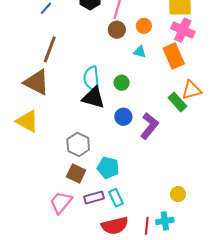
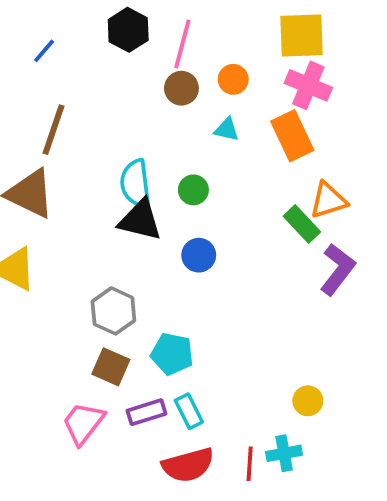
purple L-shape: (149, 126) -> (338, 269), moved

